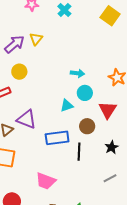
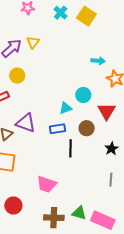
yellow square: (110, 16) -> (86, 16), moved
cyan arrow: (77, 73) -> (98, 61), moved
blue rectangle: (57, 138) -> (57, 129), moved, size x0.7
black line: (79, 152) -> (70, 148), moved
gray line: (110, 178) -> (111, 180), turned -56

